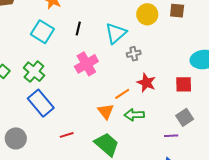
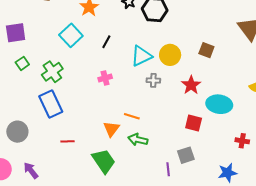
yellow circle: (147, 14) -> (170, 55), moved
pink cross: (86, 64) -> (105, 78), size x0.6
red star: (146, 83) -> (191, 85), moved
orange line: (122, 94) -> (132, 116), turned 35
purple line: (171, 136) -> (168, 169), turned 72

